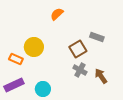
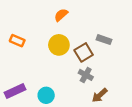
yellow circle: (34, 47) -> (59, 45), moved
orange rectangle: (16, 59) -> (17, 41), moved
brown arrow: (101, 76) -> (100, 95), moved, turned -98

